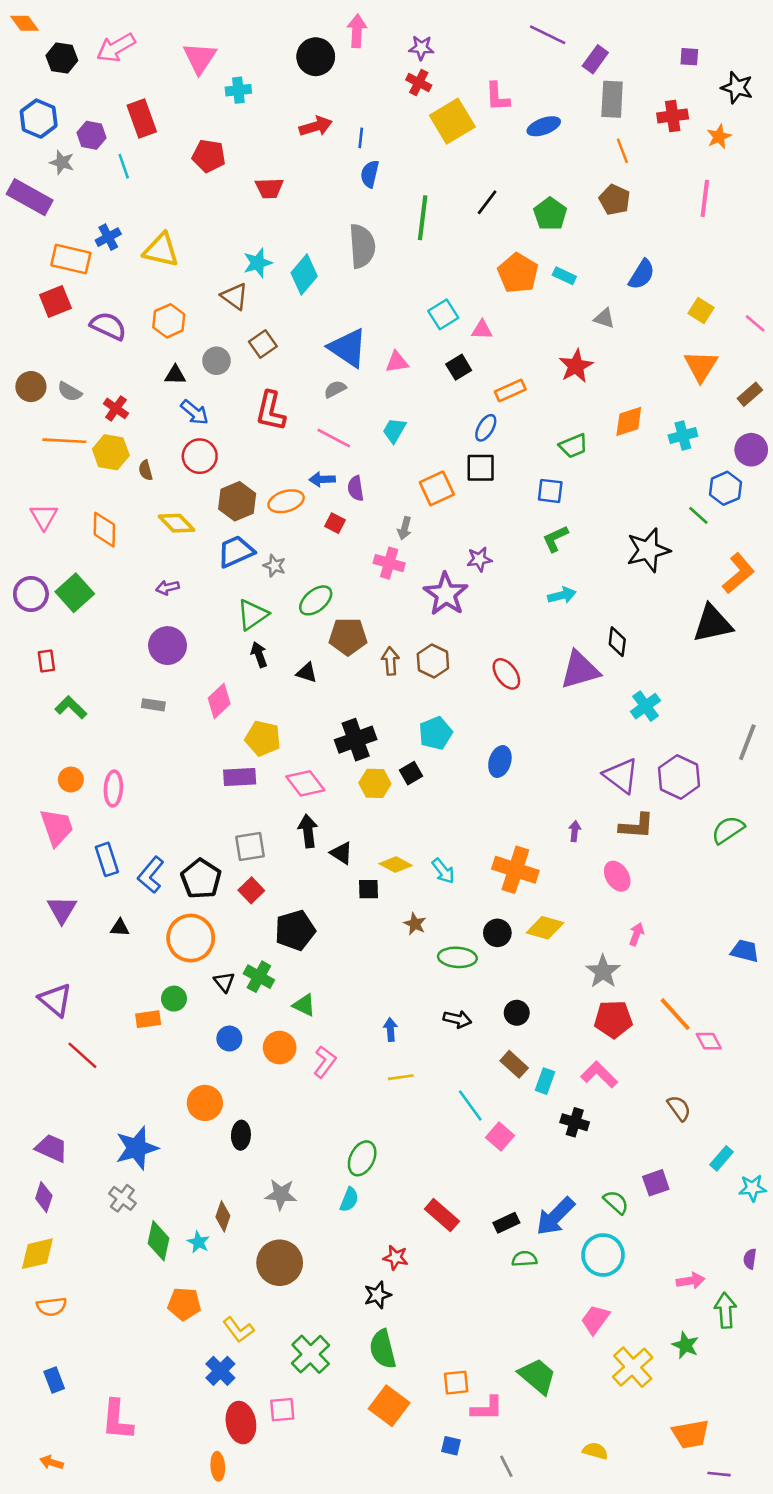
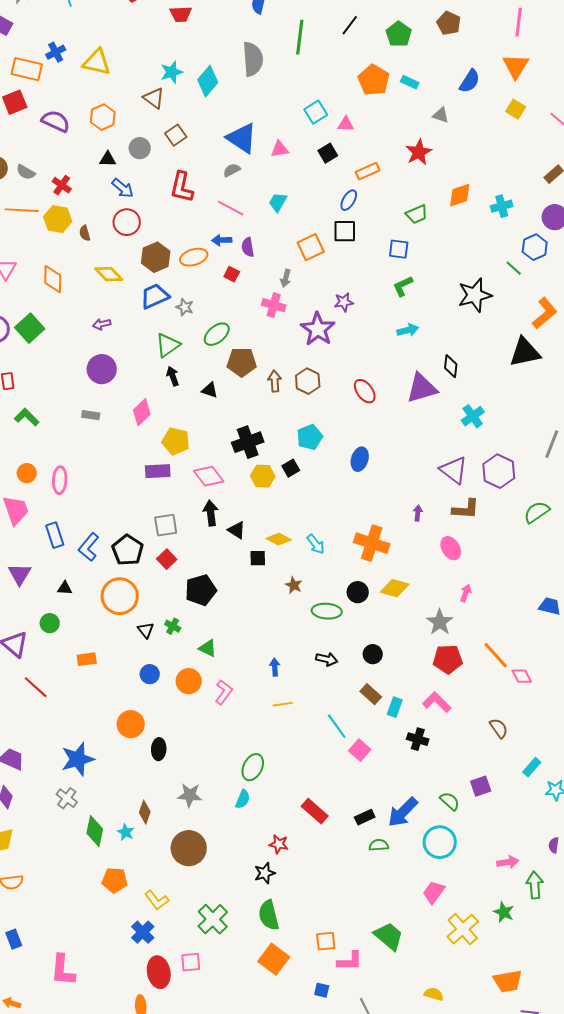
orange triangle: (701, 366) -> (516, 66), moved
green cross: (259, 977) -> (173, 626), size x0.7
green circle: (174, 999) -> (50, 623), moved

